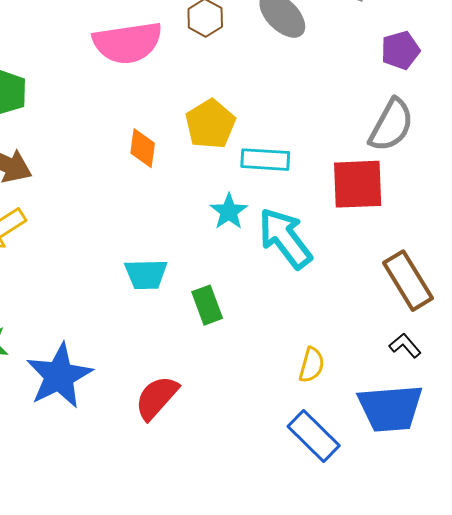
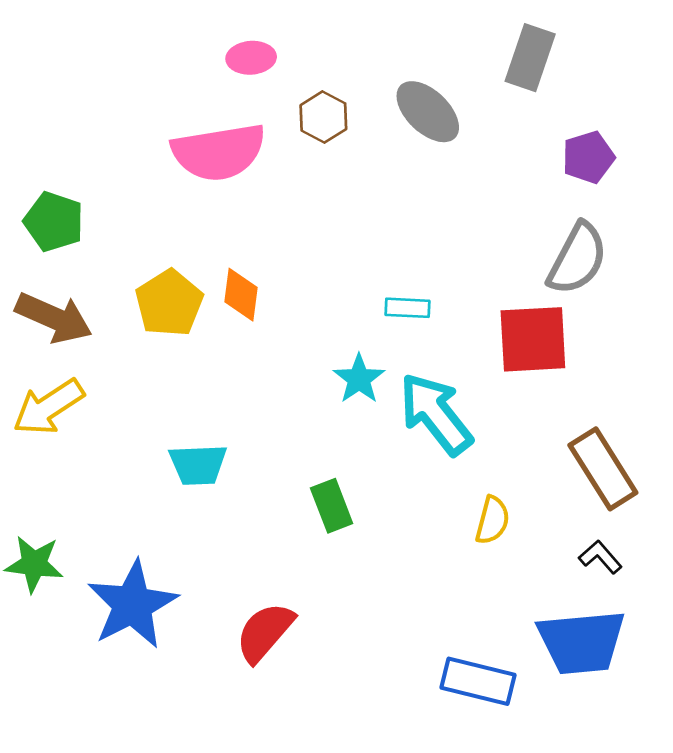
yellow pentagon: (210, 124) -> (169, 303), moved
cyan rectangle: (265, 160) -> (407, 308), size x0.7
cyan trapezoid: (146, 274) -> (198, 465), moved
yellow semicircle: (312, 365) -> (492, 520), moved
blue rectangle: (314, 436) -> (478, 681), turned -30

